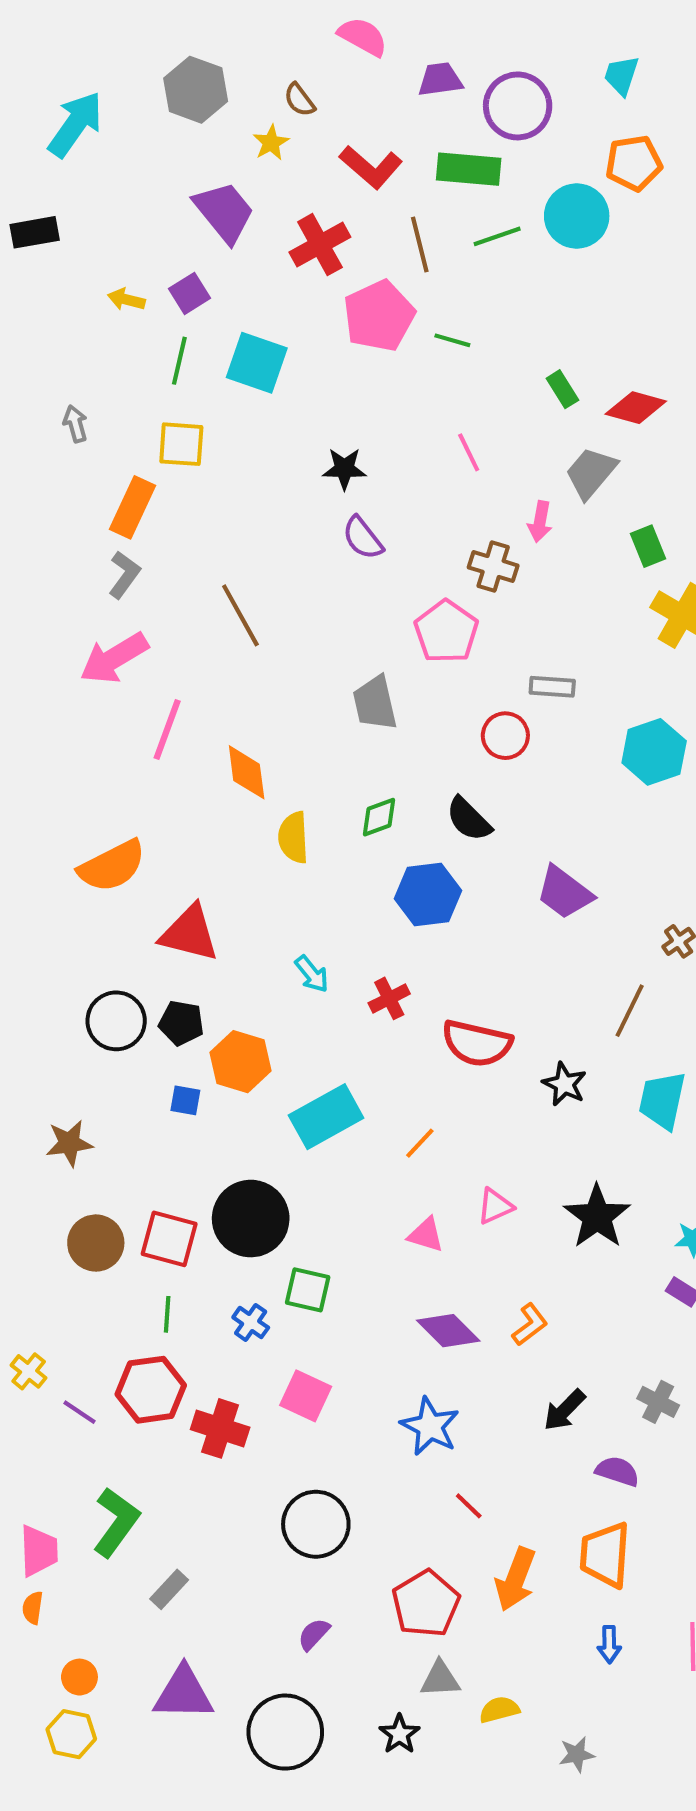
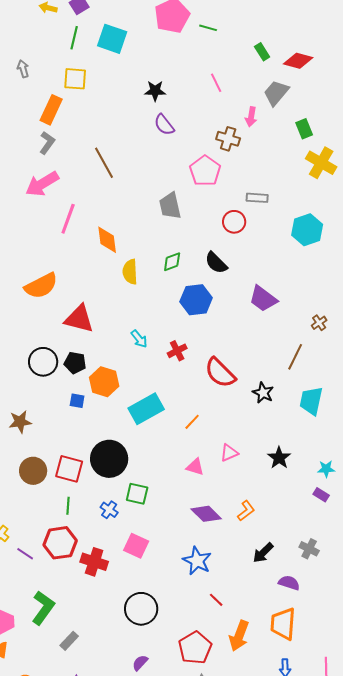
red semicircle: (477, 1043) -> (220, 373), turned 32
black star: (597, 1217) -> (279, 458), size x0.7

